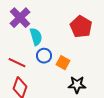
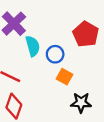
blue circle: (44, 56) -> (55, 54), moved

